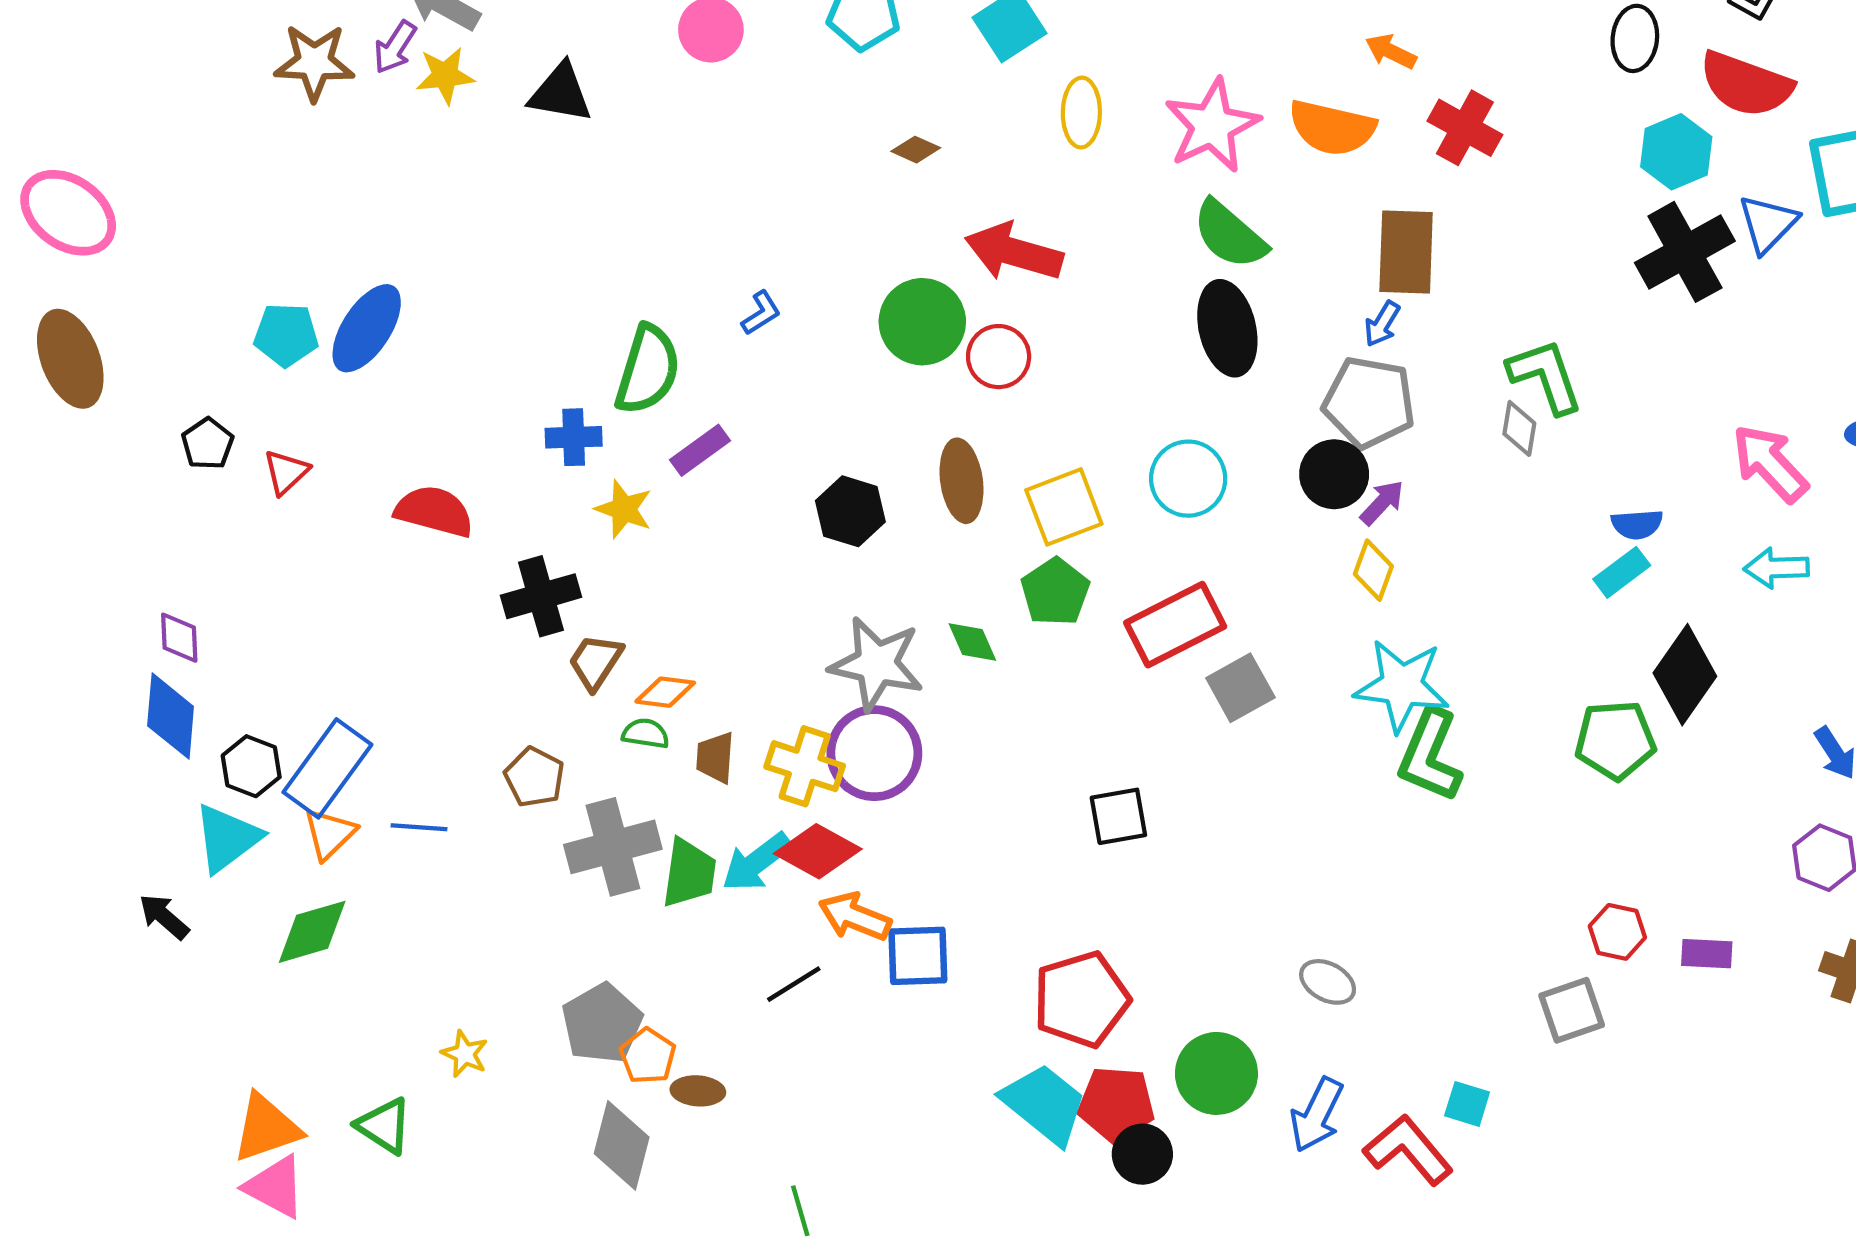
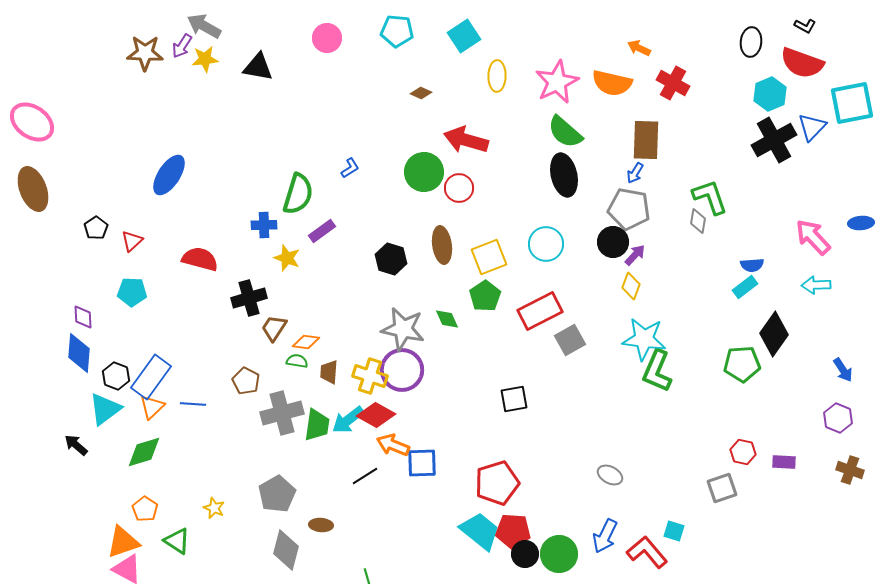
cyan pentagon: (286, 335) -> (132, 292), moved
orange pentagon: (648, 1056) -> (145, 509), moved
green circle: (1216, 1073) -> (559, 554), moved

